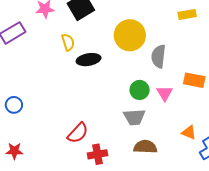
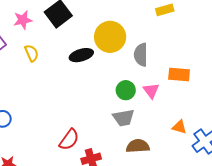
yellow semicircle: (68, 42) -> (32, 53), moved
black ellipse: (89, 60) -> (81, 55), moved

